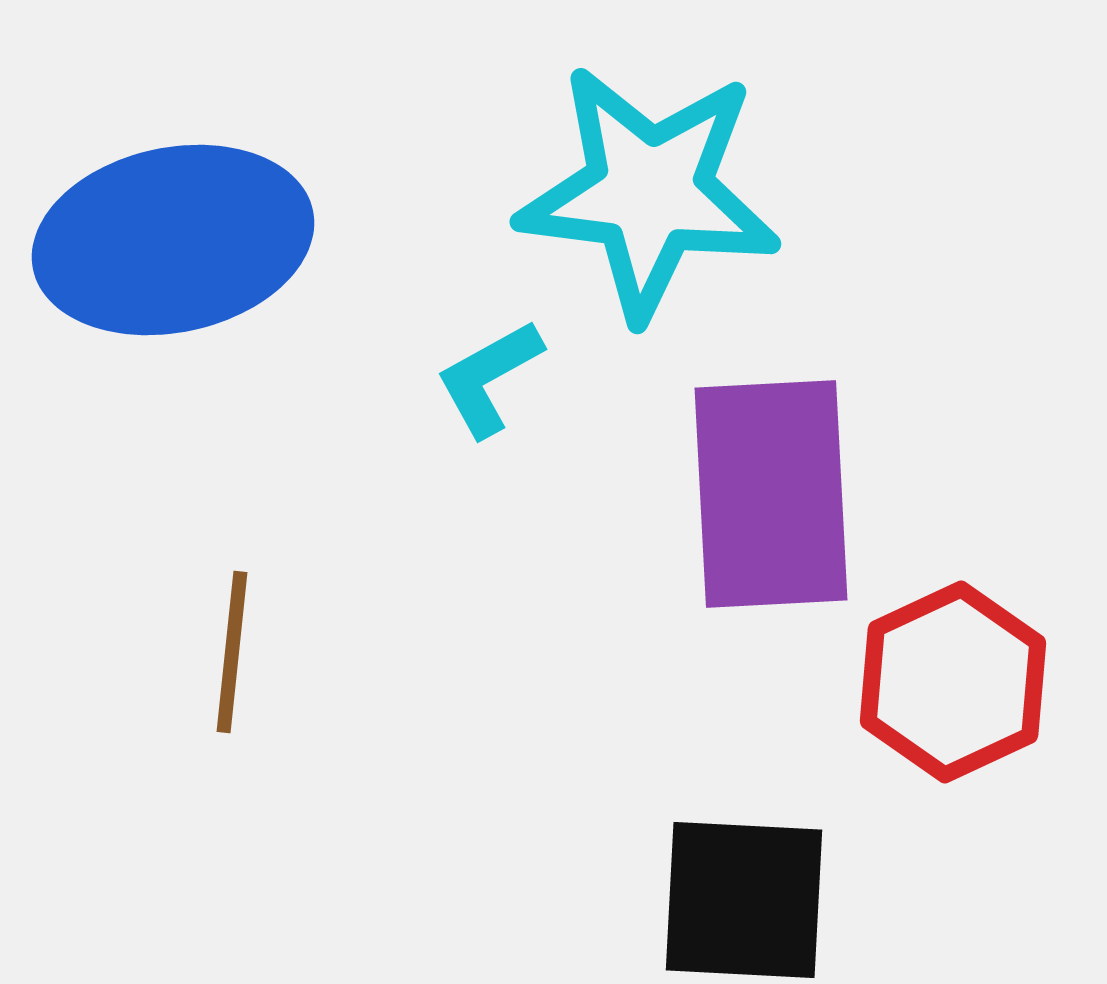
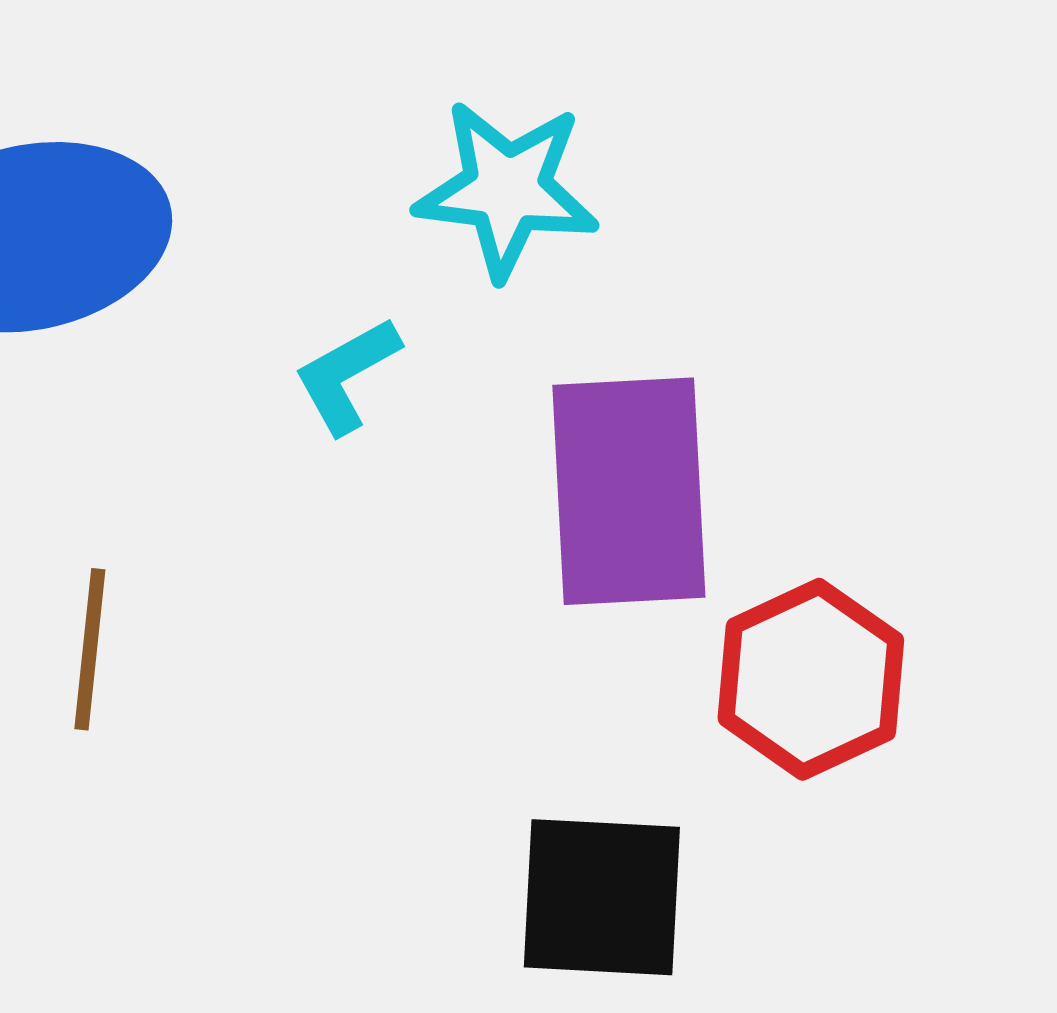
cyan star: (649, 192) -> (507, 189), size x0.7

